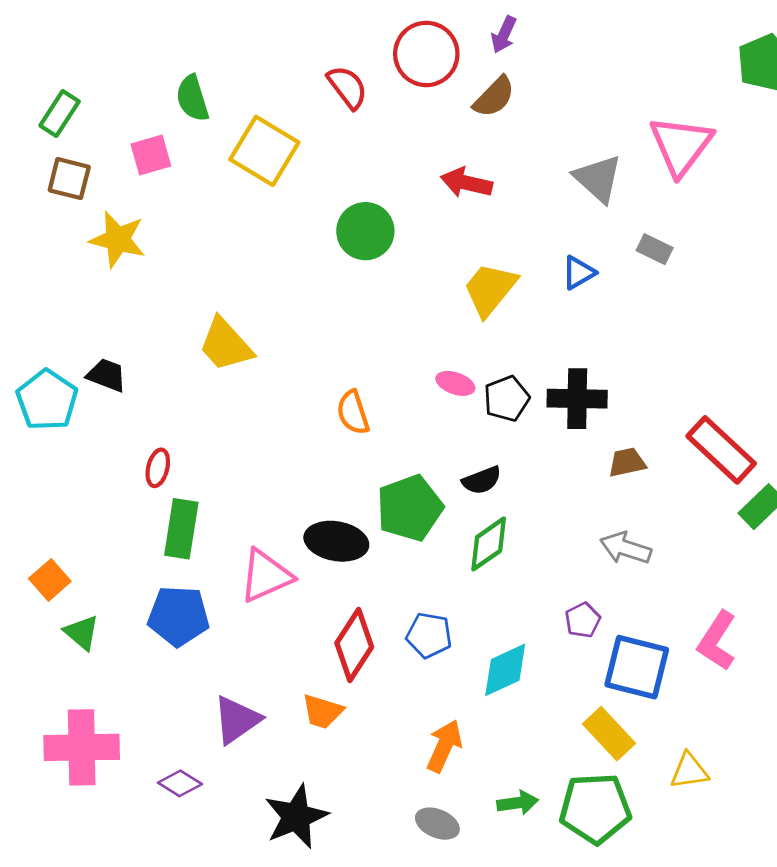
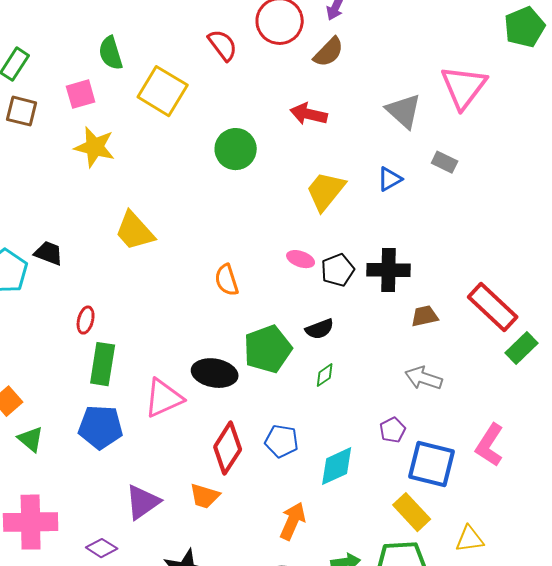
yellow star: (118, 239) -> (95, 147), moved
green diamond: (489, 544) -> (325, 375), size x0.6

